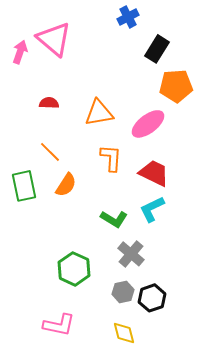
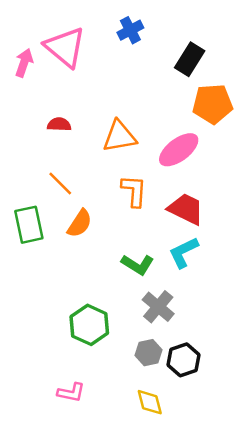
blue cross: (128, 17) -> (130, 30), moved
pink L-shape: (59, 325) -> (71, 393), size x0.7

